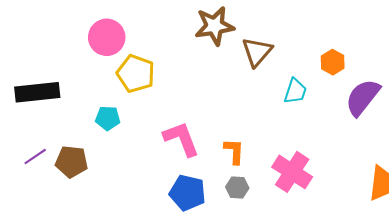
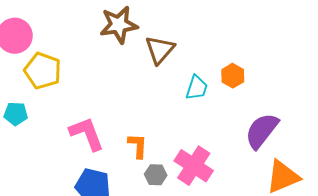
orange hexagon: (333, 62) -> (233, 76), moved
purple semicircle: (363, 97) -> (262, 131), moved
gray hexagon: (237, 188) -> (156, 175), moved

